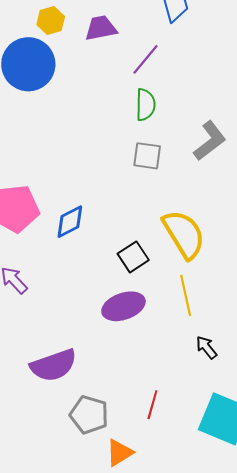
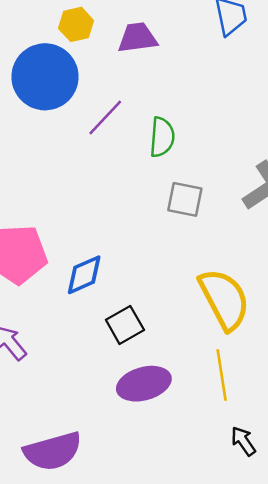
purple line: (145, 59) -> (105, 117), moved
green semicircle: (145, 105) -> (162, 137), moved
black square: (133, 257) -> (125, 325), moved

